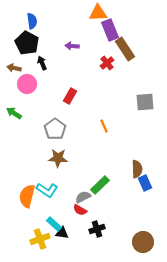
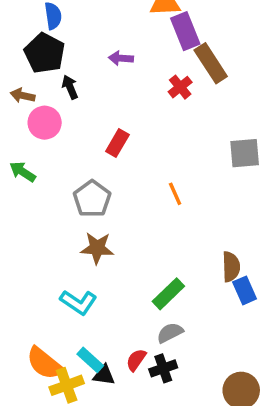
orange semicircle: (27, 196) -> (45, 363), moved, turned -65
gray semicircle: (83, 197) -> (170, 333), moved
red semicircle: (80, 210) -> (136, 360), moved, turned 96

